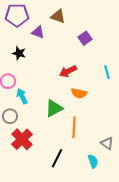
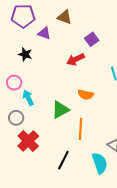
red arrow: (68, 71) -> (76, 59), moved
cyan semicircle: (93, 161) -> (100, 163), size x1.5

